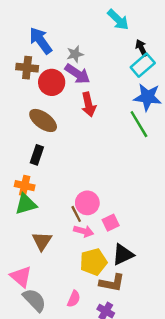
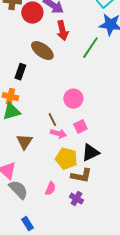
brown ellipse: (43, 120) -> (42, 51), moved
green line: (139, 124) -> (90, 48), moved, turned 65
pink circle: (87, 203) -> (73, 99), moved
yellow pentagon: (93, 262) -> (66, 159), turned 30

